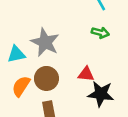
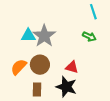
cyan triangle: (16, 54) -> (28, 36), moved
black star: (101, 94) -> (66, 87), moved

